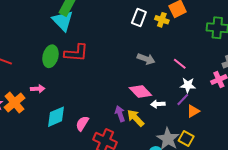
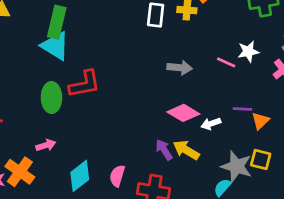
white star: (188, 85) -> (248, 52), moved
purple line: (183, 100) -> (242, 109), turned 64

